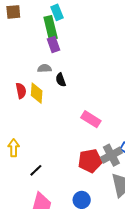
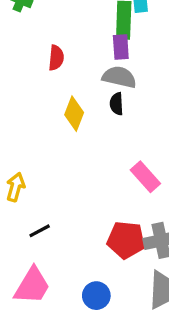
gray semicircle: (44, 68) -> (119, 77), moved, size x1.5
red semicircle: (21, 91) -> (56, 58), moved

